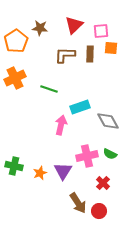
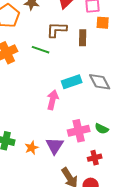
brown rectangle: (90, 54) -> (83, 38), moved
green line: (49, 89) -> (41, 50), moved
gray diamond: (108, 121) -> (100, 82), moved
red cross: (103, 183) -> (95, 158), turned 32

